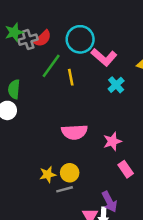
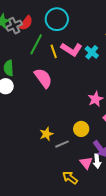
pink L-shape: (104, 57) -> (72, 49), moved
pink semicircle: (74, 132) -> (43, 78), moved, turned -115
yellow circle: (70, 173) -> (81, 129), moved

